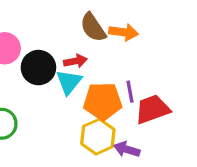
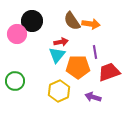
black circle: (38, 68) -> (32, 21), moved
purple line: (130, 92) -> (95, 52), moved
yellow hexagon: (98, 137) -> (59, 91), moved

